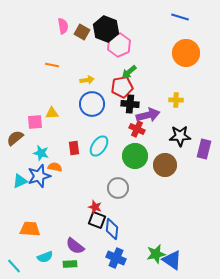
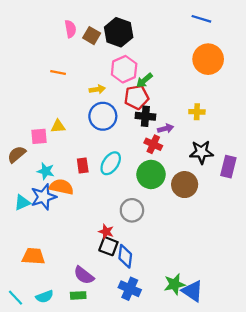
pink hexagon: (119, 45) -> (124, 69), moved
purple arrow: (148, 115) -> (166, 129), size x0.6
orange semicircle: (55, 167) -> (61, 187), size x1.5
cyan semicircle: (45, 257) -> (45, 297), moved

